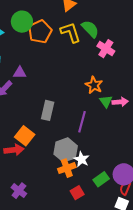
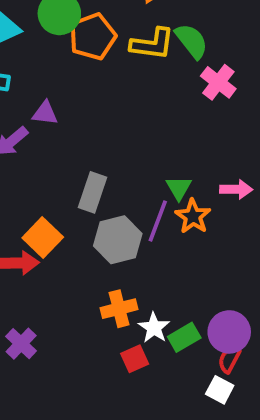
yellow L-shape: (71, 32) -> (152, 44), turned 110
orange star: (94, 85) -> (193, 216), moved
green triangle: (106, 101) -> (179, 188), moved
gray hexagon: (66, 150) -> (118, 240), moved
white star: (82, 159) -> (154, 328), moved

